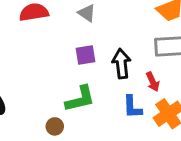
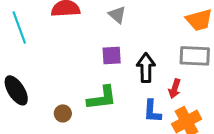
red arrow: (153, 82) -> (175, 89), turned 36
brown circle: (55, 126) -> (63, 113), moved

